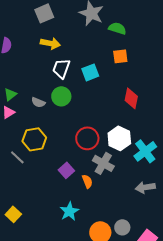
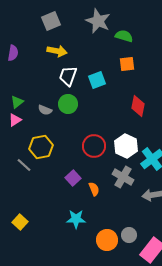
gray cross: (103, 163) -> (123, 177), moved
cyan star: (69, 211) -> (76, 219), turned 30

